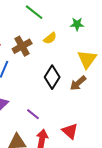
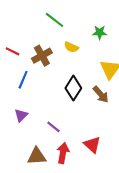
yellow semicircle: (50, 38) -> (71, 47), turned 64
brown arrow: (78, 83) -> (101, 94), turned -90

